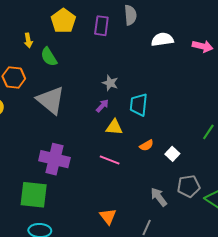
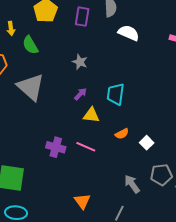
white semicircle: (162, 39) -> (129, 33), moved, turned 30
gray star: (110, 83) -> (80, 62), moved
purple cross: (54, 159) -> (56, 147), moved, size x0.7

